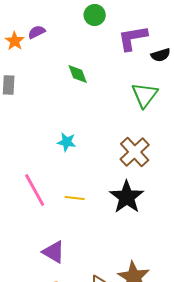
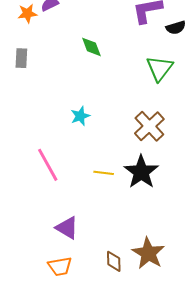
orange star: (15, 41) -> (27, 13), turned 30
cyan star: (67, 142) -> (80, 116), turned -30
yellow line: (75, 198) -> (104, 173), moved

